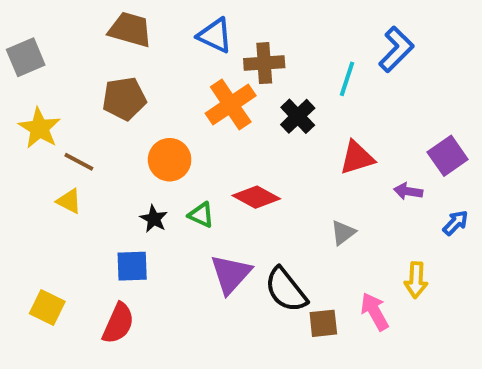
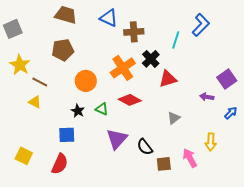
orange cross: (231, 104) -> (123, 68), moved
red triangle: (357, 158) -> (168, 79), moved
black semicircle: (286, 290) -> (145, 147), size x0.7

